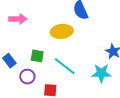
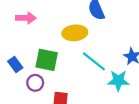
green square: (37, 56) -> (47, 60), size x1.5
cyan line: (65, 66) -> (94, 61), moved

